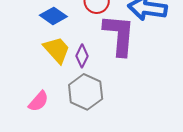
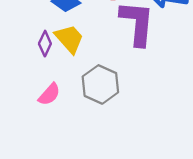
purple diamond: (82, 56) -> (45, 44), moved

